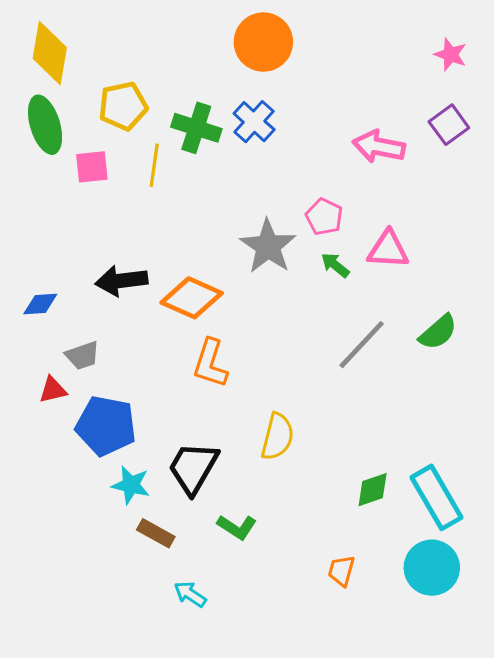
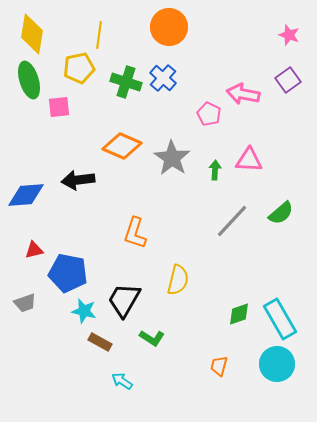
yellow line: (154, 165) -> (99, 35), moved
pink pentagon: (324, 217) -> (209, 114), moved
green arrow: (335, 265) -> (215, 170), turned 54
orange diamond: (192, 298) -> (122, 146), moved
blue diamond: (40, 304) -> (26, 195), size x1.6
gray trapezoid: (82, 356) -> (25, 303), moved

